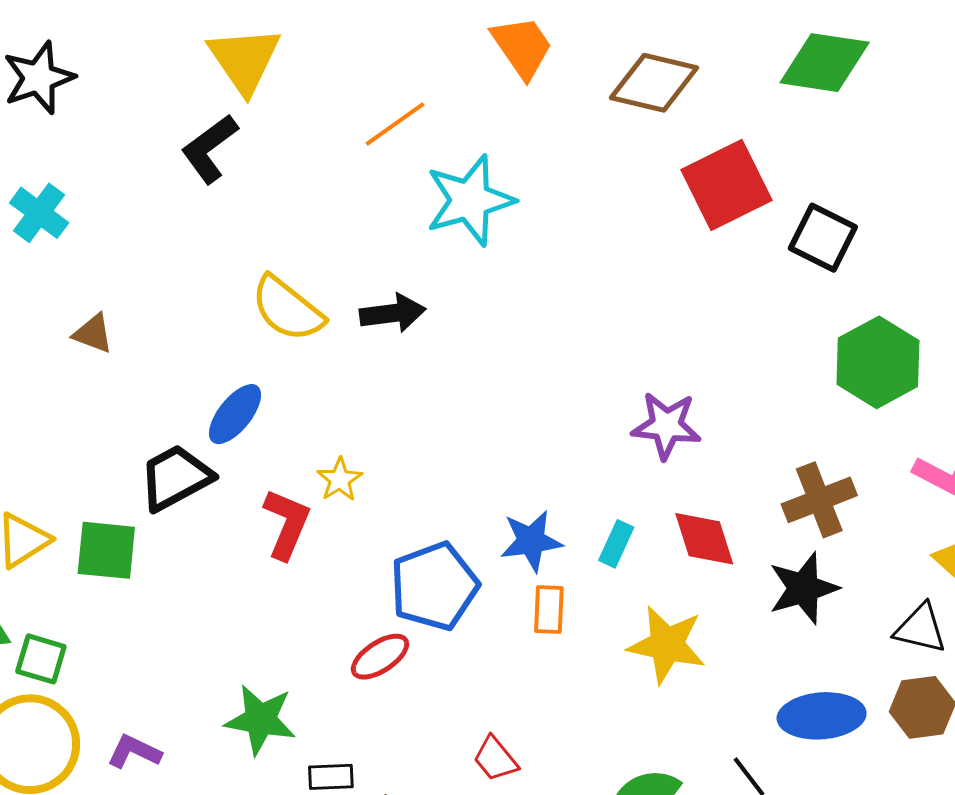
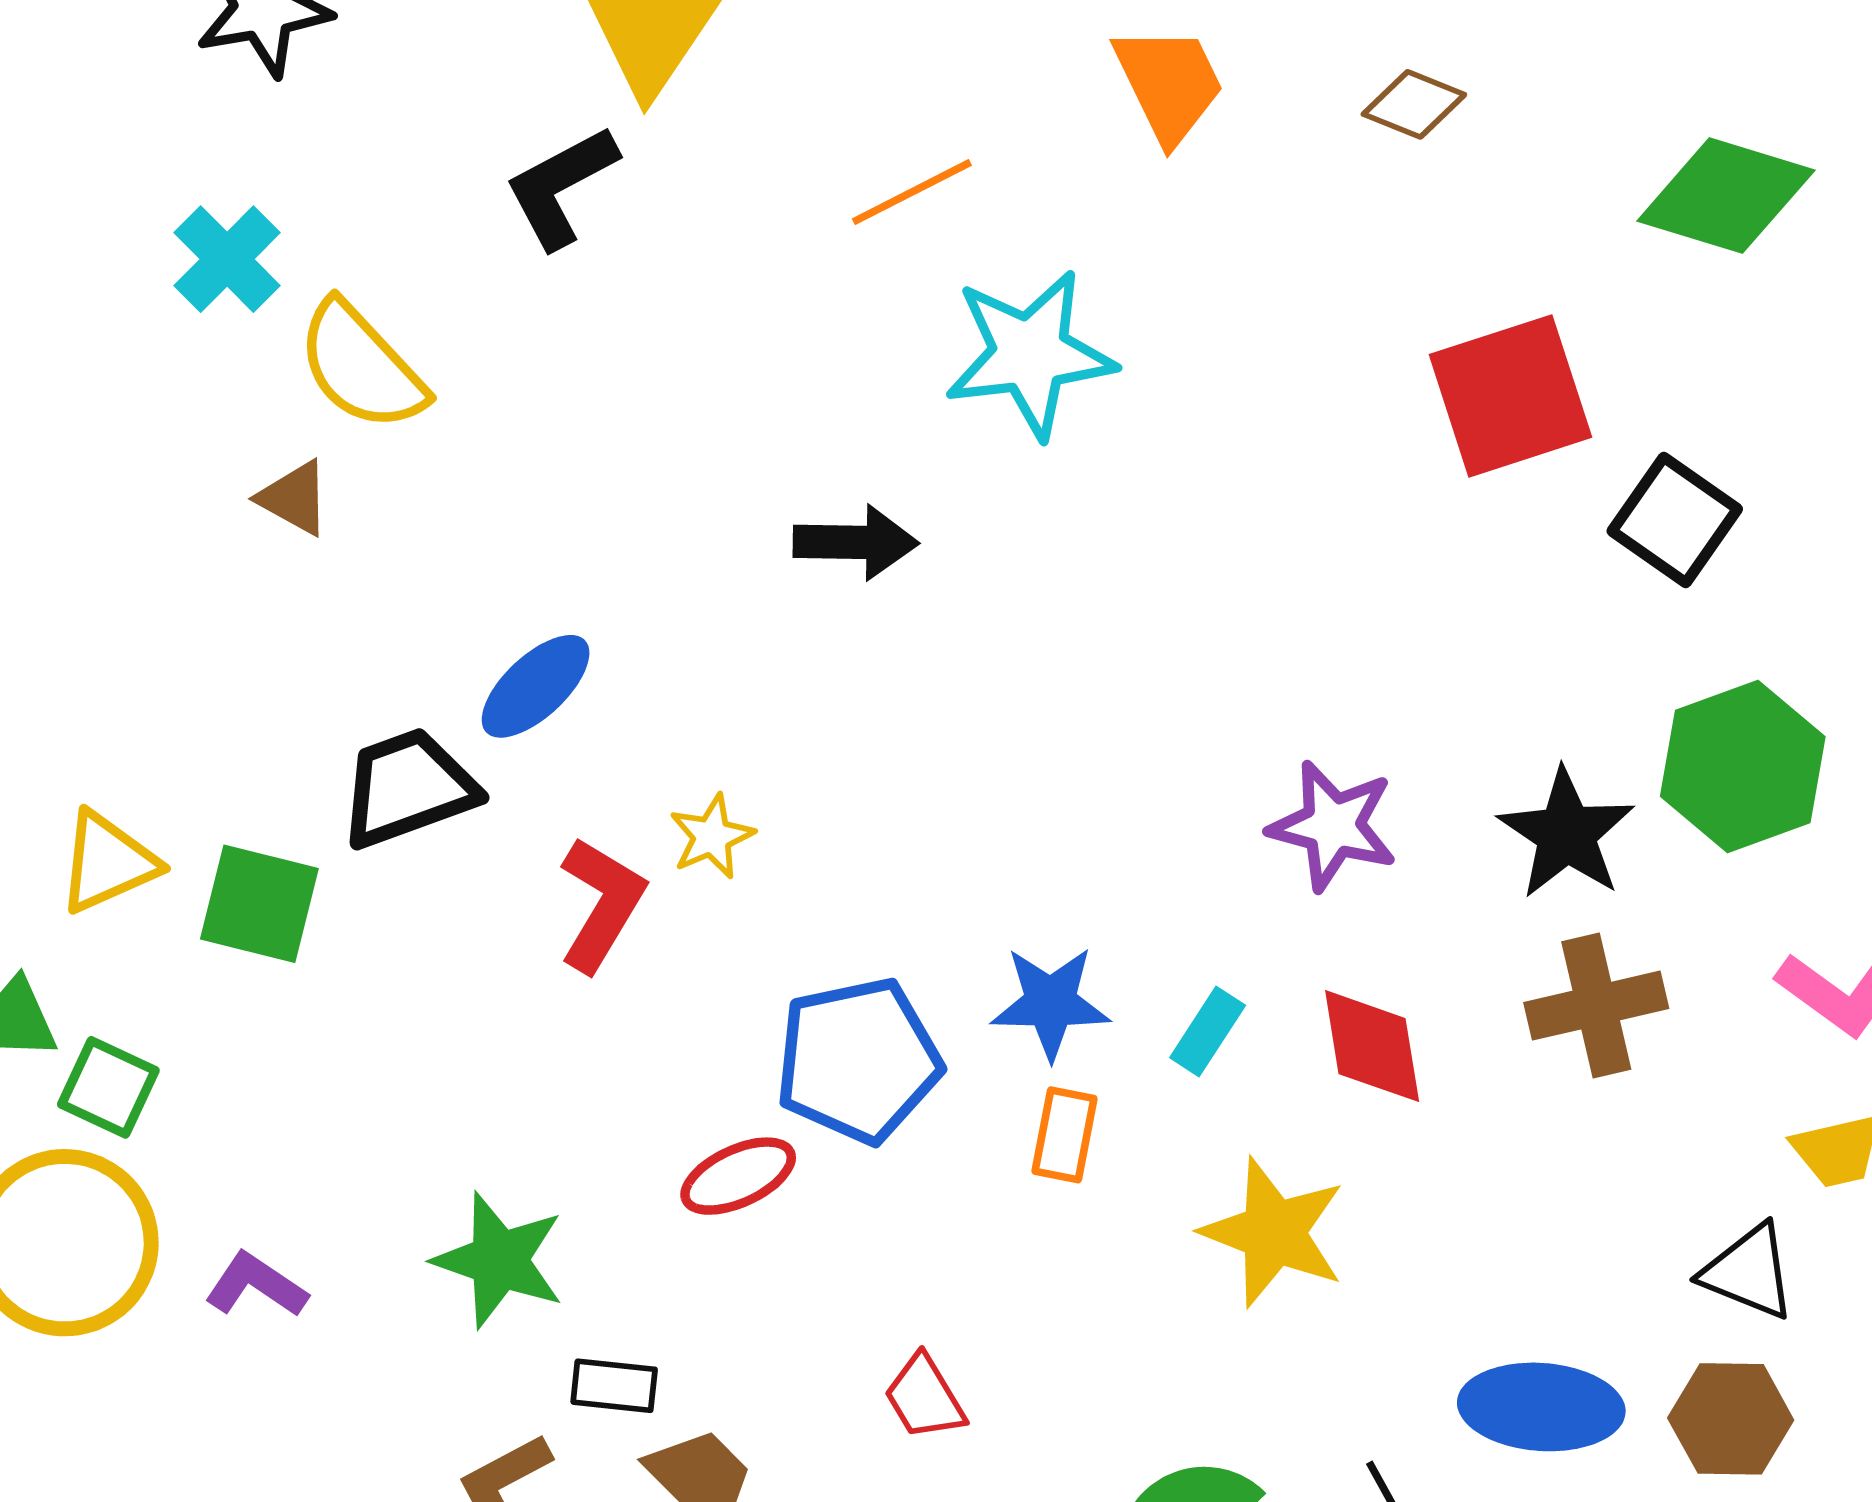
brown diamond: (654, 83) -> (1414, 104), moved, size x0.6
yellow semicircle: (287, 309) -> (361, 366), moved
black star: (803, 588) -> (1566, 834), moved, turned -30

